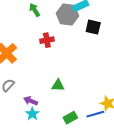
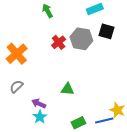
gray hexagon: (67, 15) -> (81, 39), moved
red cross: (47, 40) -> (59, 42), turned -32

